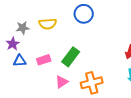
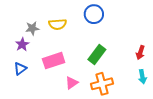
green rectangle: (71, 57) -> (97, 55), moved
pink rectangle: (44, 60) -> (54, 61), size x1.5
blue triangle: (20, 61) -> (20, 69), moved, turned -32

